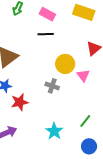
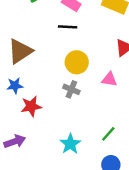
yellow circle: (65, 64) -> (77, 62), moved
pink triangle: (83, 76) -> (109, 79), turned -48

